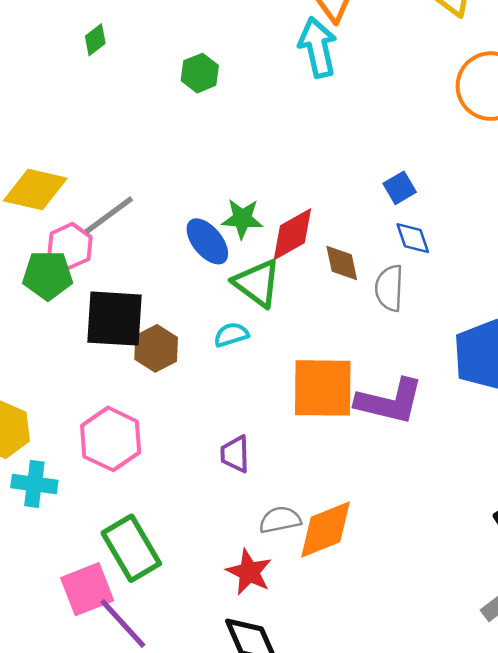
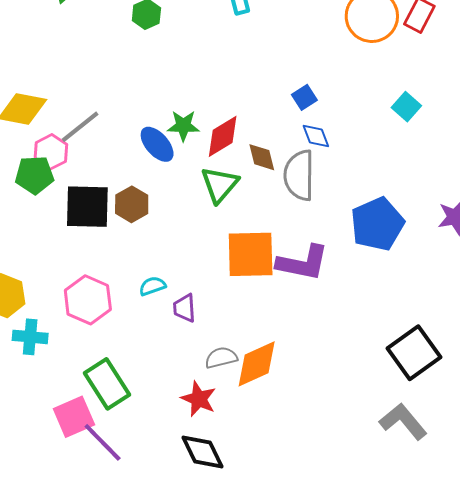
green triangle: (257, 283) -> (220, 185), moved, turned 36
gray semicircle: (389, 288) -> (299, 175), size x1.4
cyan semicircle: (231, 335) -> (152, 286), moved
brown hexagon: (156, 348) -> (132, 204), moved

